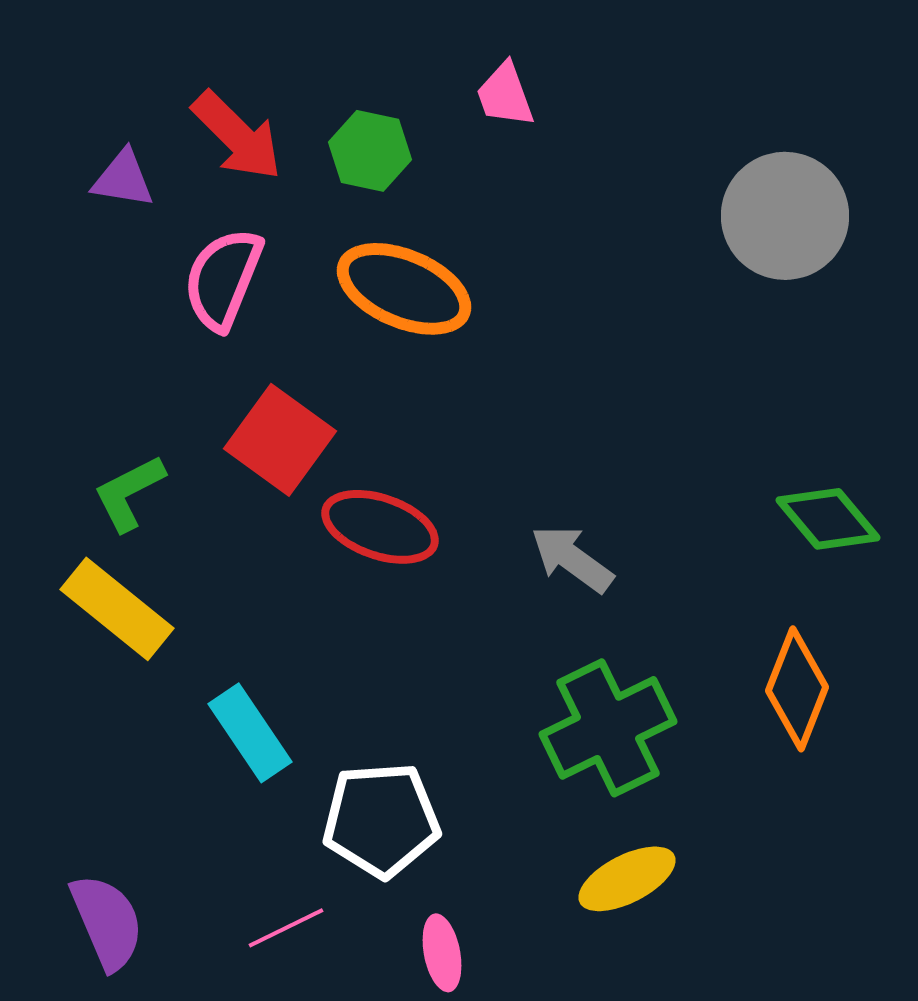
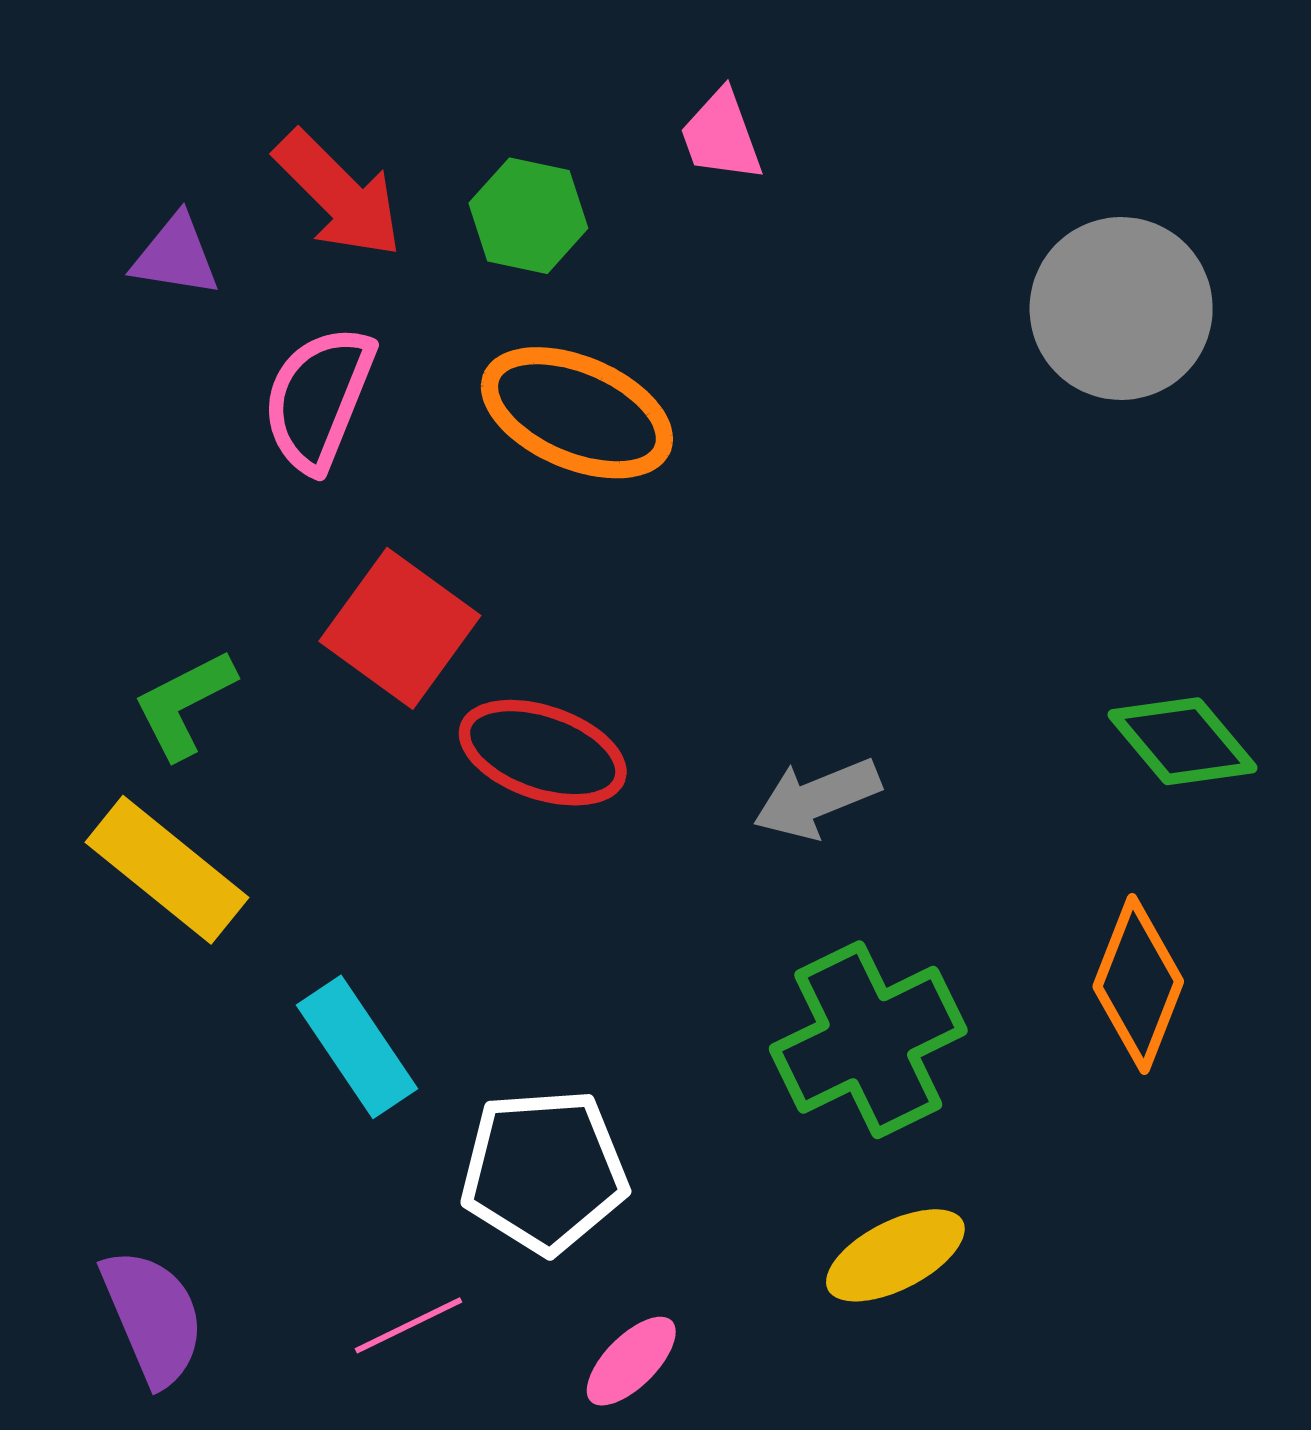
gray arrow: (572, 559) -> (817, 798), turned -58
pink ellipse: (442, 953) -> (631, 1361), turned 56

